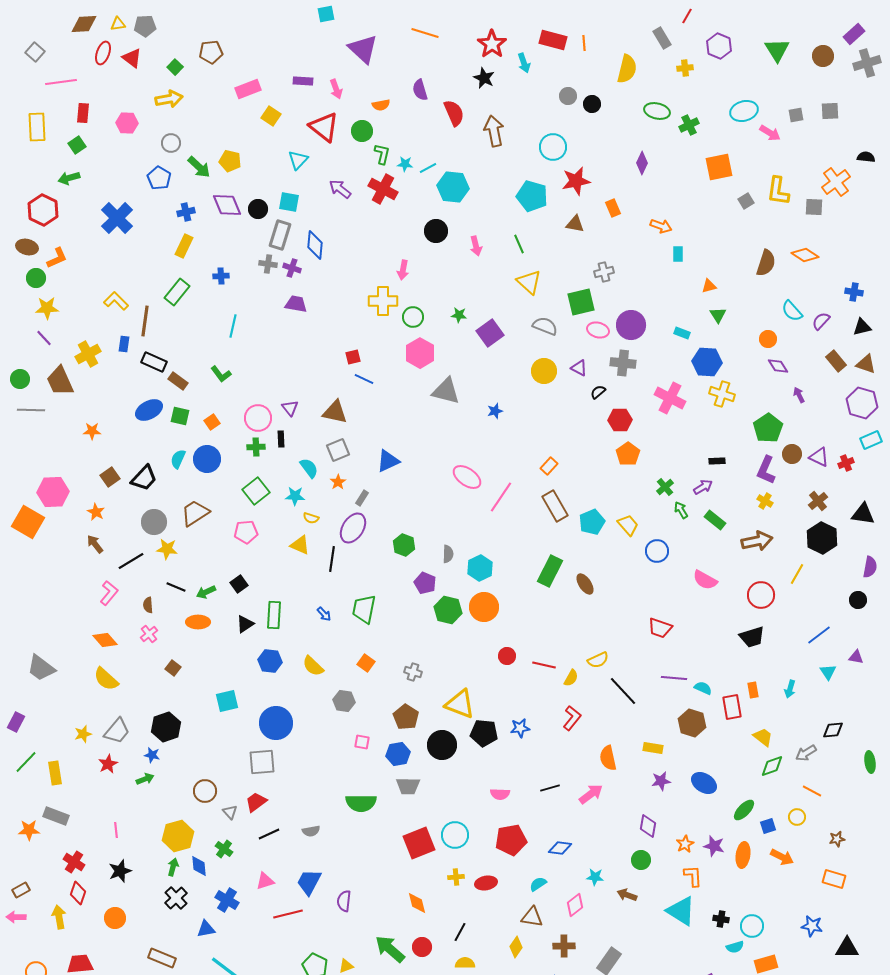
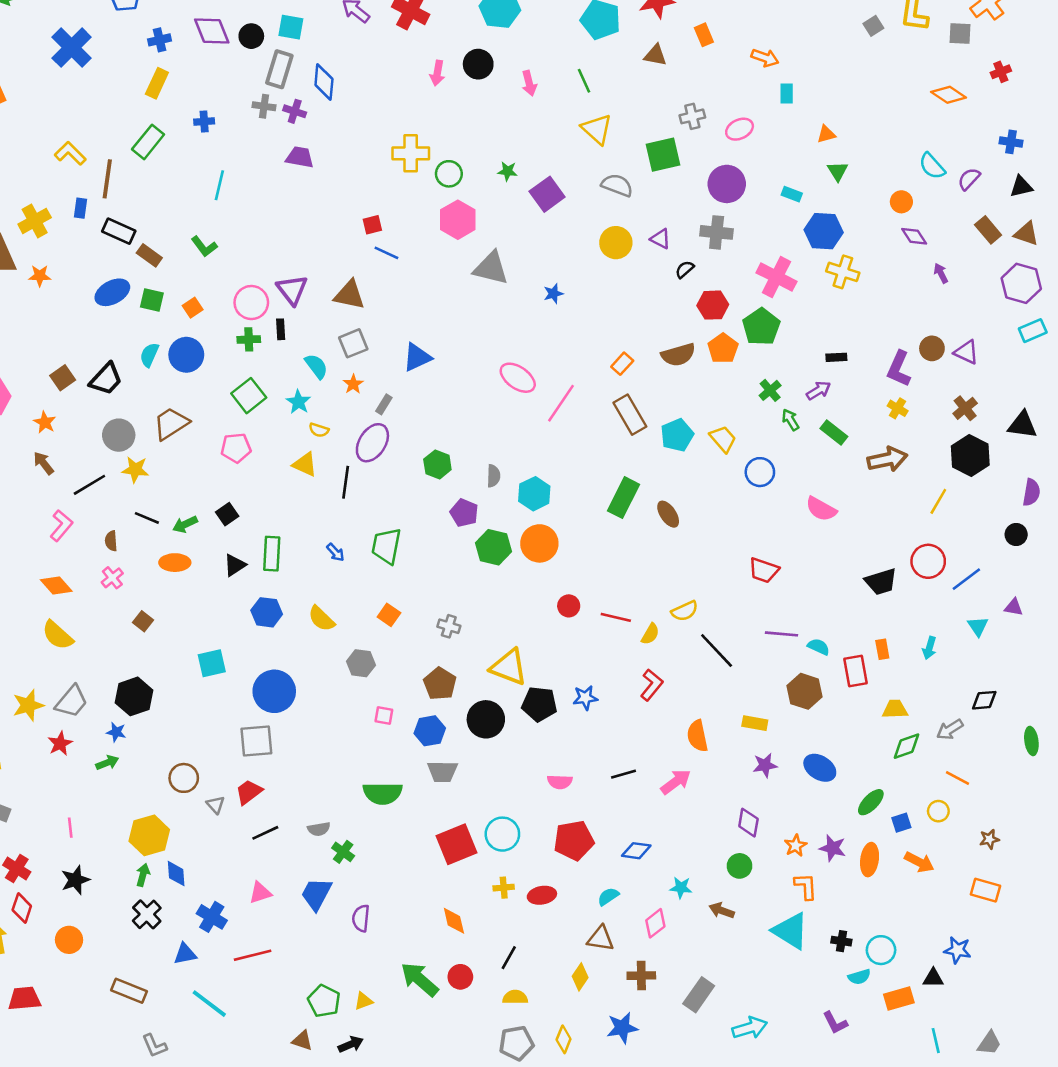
brown semicircle: (766, 263) -> (678, 355), moved, turned 56
pink arrow: (403, 270) -> (437, 73), moved
pink ellipse: (598, 330) -> (740, 129), moved, turned -40
purple triangle: (290, 408) -> (292, 290), size x1.5
green pentagon: (768, 428) -> (761, 327), moved
orange star: (92, 431) -> (40, 276), moved
red cross: (846, 463) -> (1001, 72), moved
cyan star: (295, 496) -> (298, 402), turned 30
red circle: (761, 595) -> (928, 561), moved
yellow star: (83, 734) -> (28, 705), size x1.4
yellow trapezoid: (763, 737) -> (895, 709), turned -40
green cross: (224, 849) -> (343, 852), moved
red line: (288, 914) -> (253, 955), moved
black triangle: (847, 948) -> (933, 978), moved, size x0.7

